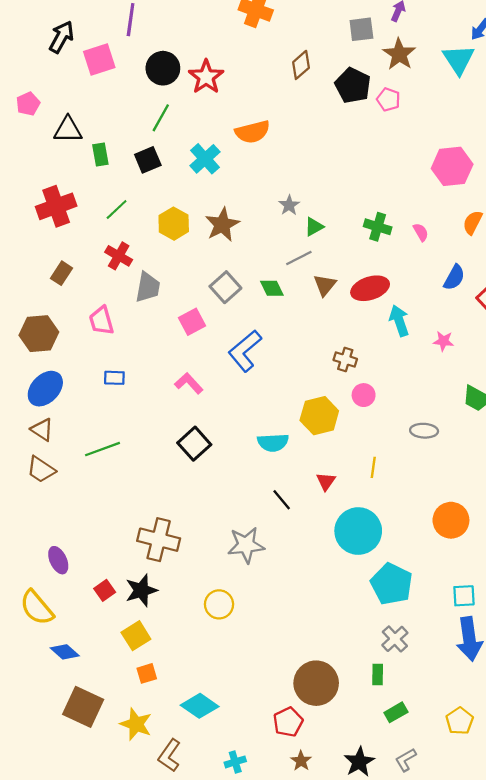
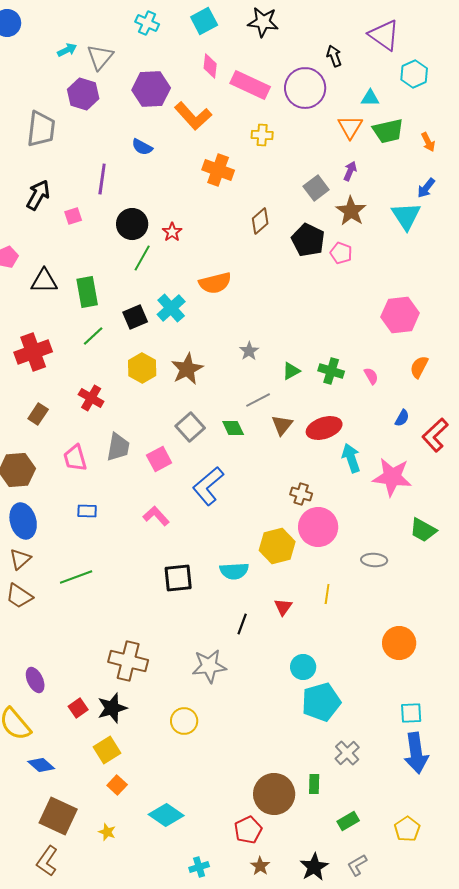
gray square: (361, 29) -> (316, 188), turned -30
pink square: (99, 60) -> (73, 216), size x0.6
red star: (206, 77) -> (172, 232), size x0.6
green line: (161, 118) -> (142, 258), moved
green rectangle: (100, 154) -> (87, 292), moved, size x1.4
black square: (148, 160) -> (135, 317), moved
green line: (117, 210) -> (93, 336), moved
green triangle: (314, 227) -> (291, 371), moved
blue semicircle: (454, 277) -> (402, 418), size x0.7
gray trapezoid: (148, 287) -> (118, 447), moved
pink star: (443, 341) -> (392, 477), size x2.0
blue ellipse: (45, 389) -> (23, 521), turned -60
pink circle: (364, 395) -> (318, 527), size x1.8
brown triangle: (42, 430) -> (20, 559), turned 45
black square: (194, 444) -> (178, 578), moved, turned 36
black line: (282, 500) -> (242, 624), turned 60
cyan circle: (358, 531) -> (303, 667), moved, size x0.6
cyan pentagon: (392, 584) -> (321, 702), moved, turned 30
orange square: (147, 673) -> (117, 785), turned -30
green rectangle: (378, 675) -> (314, 784), moved
yellow star: (136, 724) -> (107, 832), size x0.6
brown L-shape: (169, 755) -> (47, 861), moved

